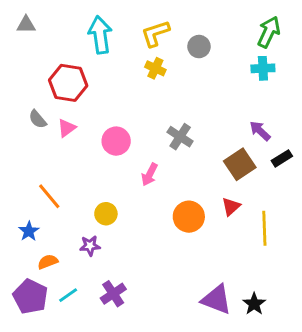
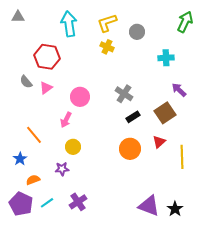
cyan cross: (263, 68) -> (166, 58), moved
black rectangle: (282, 158) -> (133, 117), moved
pink arrow: (150, 174) -> (66, 120), moved

